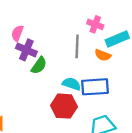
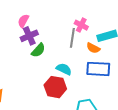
pink cross: (95, 24) -> (81, 25), moved
purple cross: (26, 50) -> (29, 36), turned 36
blue rectangle: (95, 87) -> (98, 69), moved

